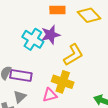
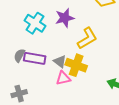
cyan cross: (33, 39) -> (35, 23), moved
gray triangle: (20, 97) -> (60, 61), moved, turned -40

